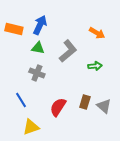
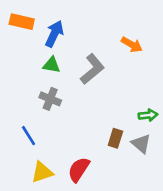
orange rectangle: (14, 29) -> (22, 22), moved
green arrow: (95, 66) -> (148, 115), moved
red semicircle: (58, 107) -> (79, 169), moved

